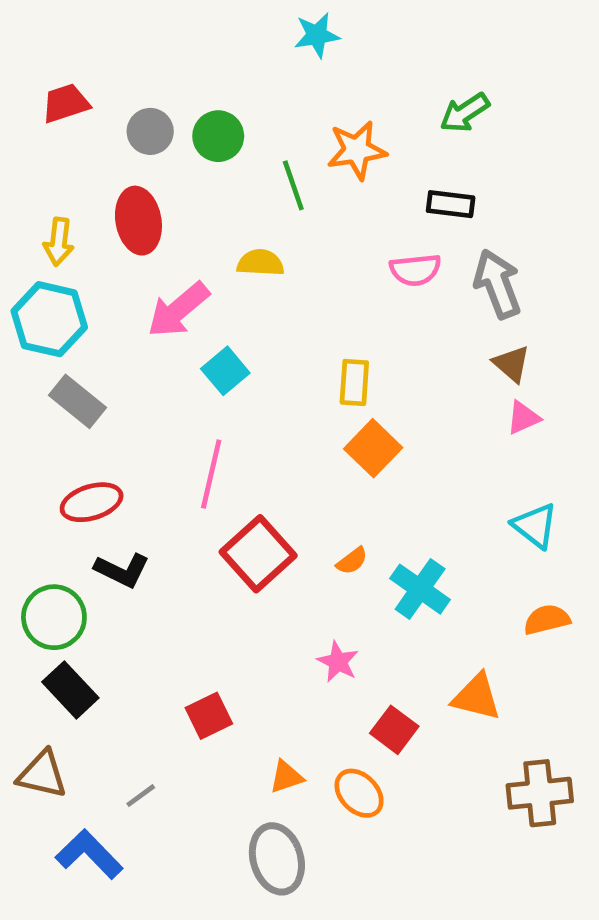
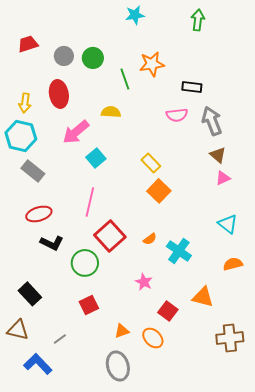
green arrow: (465, 113) -> (198, 20), moved, turned 130
yellow rectangle: (354, 383) -> (151, 163), turned -48
green circle: (54, 617) -> (85, 263), moved

